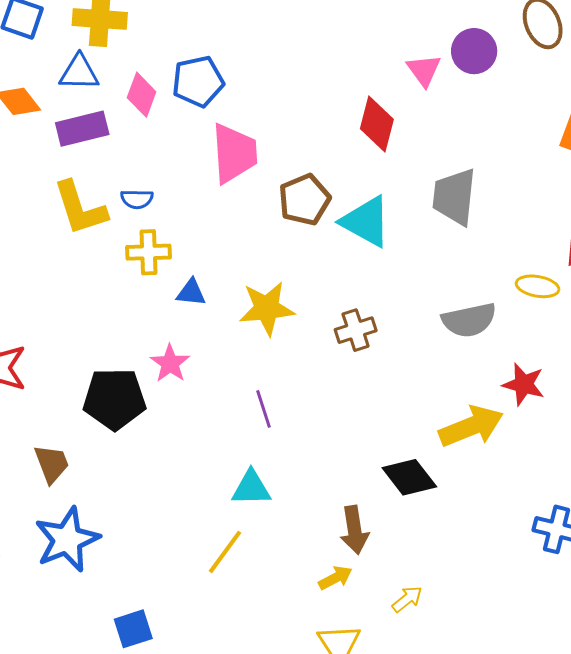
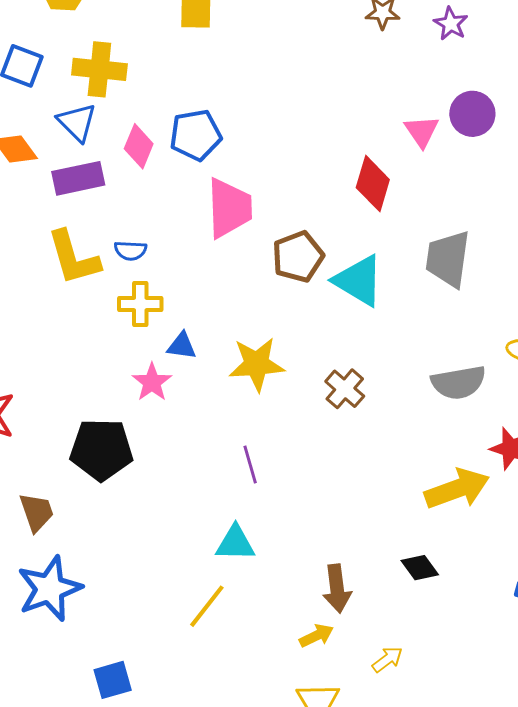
blue triangle: (79, 73) -> (77, 122), turned 42
brown cross: (356, 330) -> (345, 389), turned -33
pink star: (170, 363) -> (152, 382), moved
black diamond: (409, 477) -> (420, 568), moved, size x0.7

